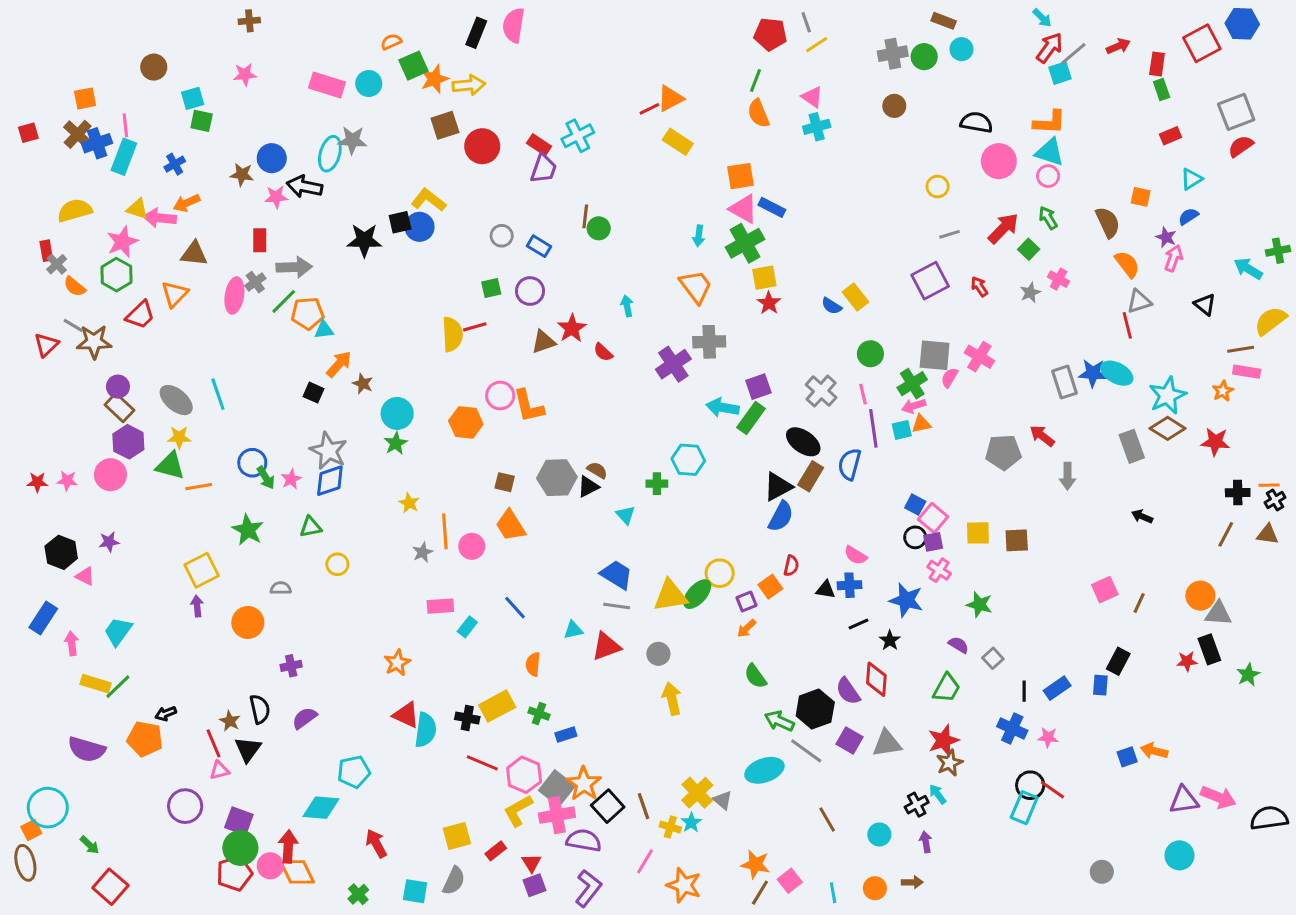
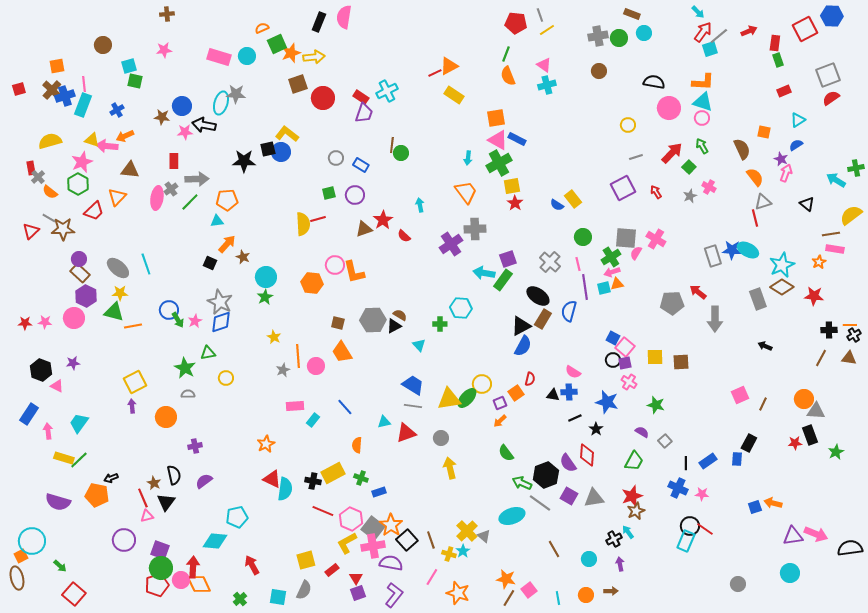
orange pentagon: (308, 313) -> (227, 200), moved
gray arrow: (1067, 476) -> (715, 319), size x1.4
green star: (248, 530) -> (185, 368), moved

